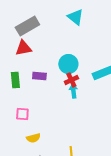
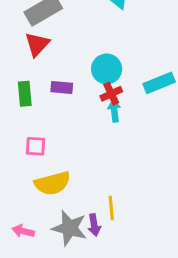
red triangle: (23, 48) -> (37, 44), turned -36
yellow semicircle: (33, 138) -> (53, 183), size x1.6

